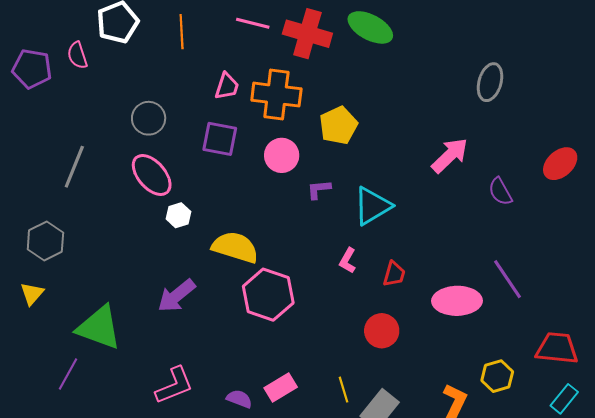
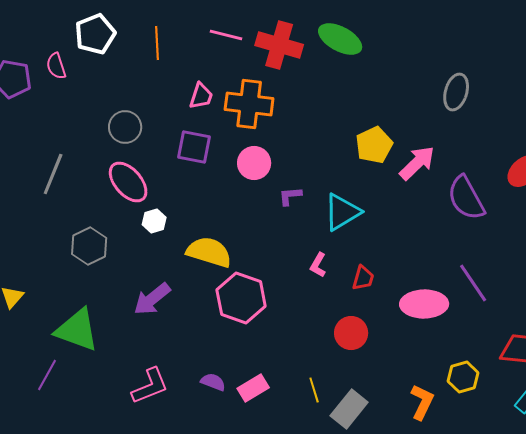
yellow pentagon: (338, 125) -> (374, 145), moved
purple semicircle: (500, 191) -> (466, 198), size x1.6
gray hexagon: (45, 241) -> (89, 246), moved
purple semicircle: (239, 399) -> (213, 382), moved

